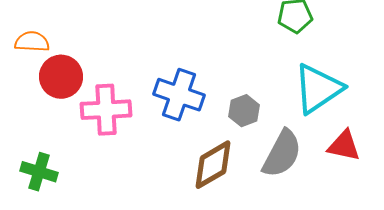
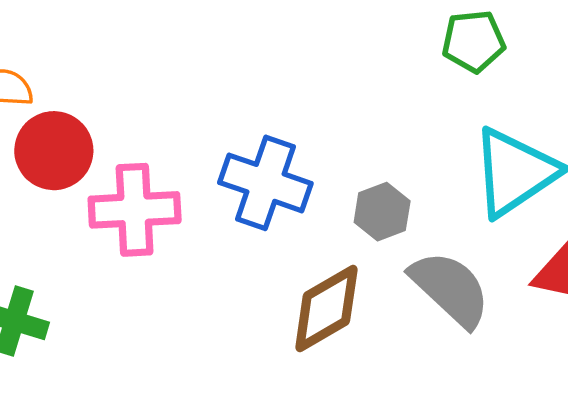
gray semicircle: (282, 154) -> (450, 289), turned -75

